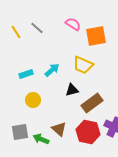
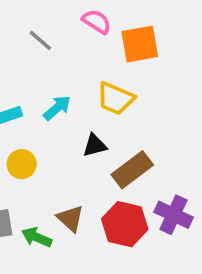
gray line: (37, 28) -> (40, 40), moved

